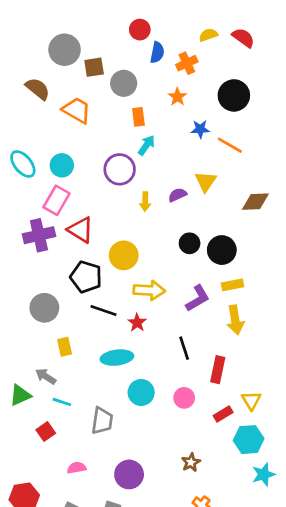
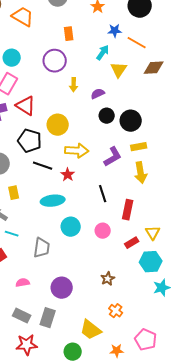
orange rectangle: (138, 117) -> (69, 34), moved
cyan arrow: (147, 145) -> (103, 53), moved
purple semicircle: (177, 195) -> (98, 94), moved
brown diamond: (255, 202) -> (154, 68), moved

